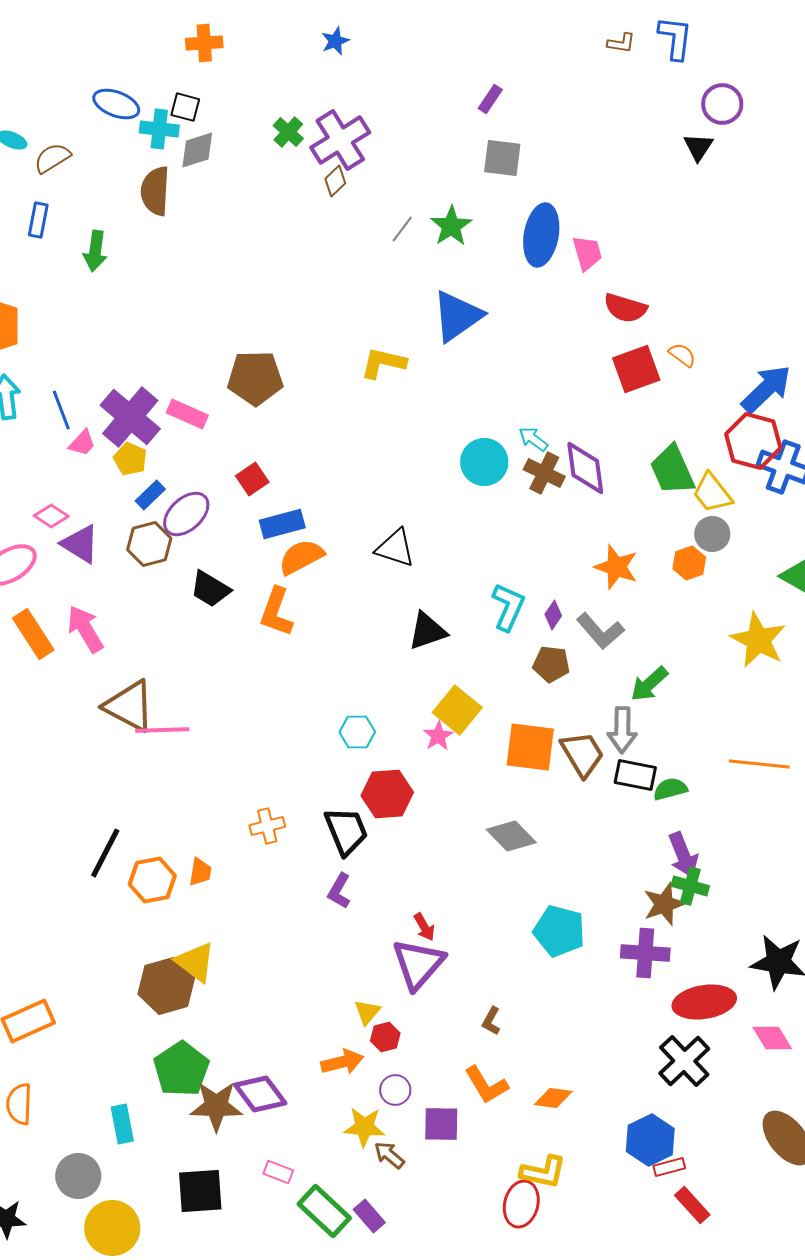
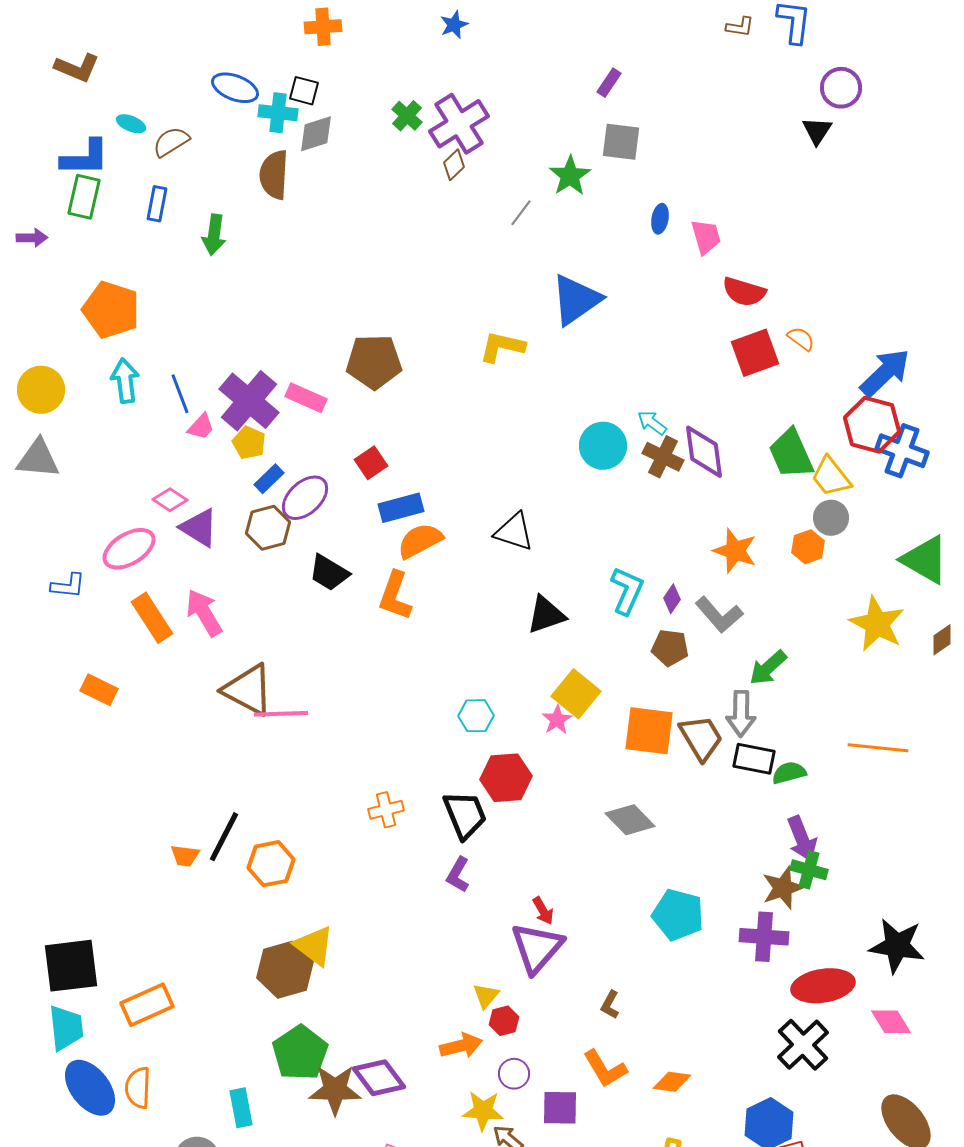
green star: (451, 226) -> (570, 176), moved
blue ellipse: (541, 235) -> (660, 219), size x0.5
orange trapezoid: (200, 872) -> (185, 856), moved, turned 88

